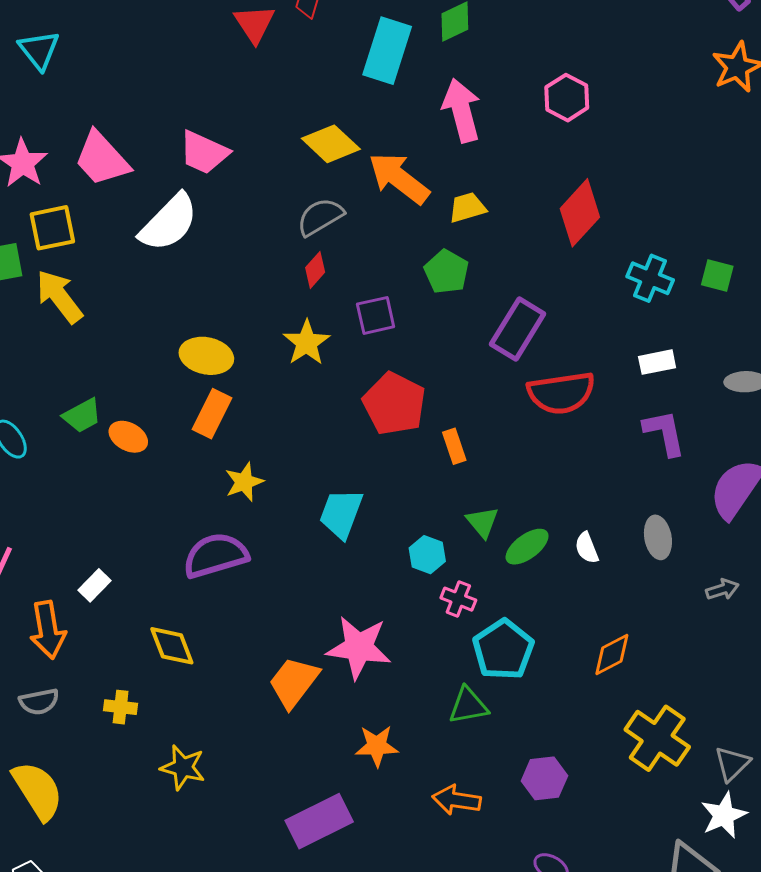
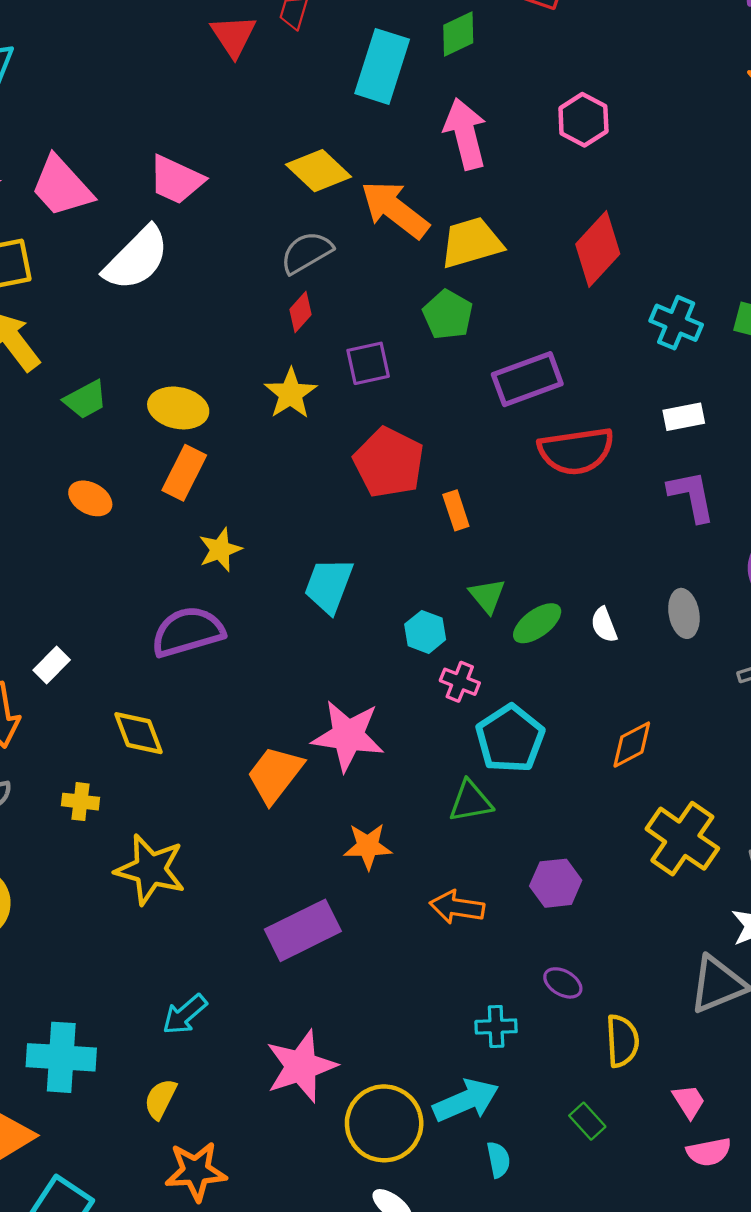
yellow trapezoid: (467, 207) -> (471, 243), size x1.5
purple rectangle: (518, 329) -> (527, 379), turned 38
green trapezoid: (82, 416) -> (86, 400), moved
yellow star: (183, 767) -> (150, 870), size x1.4

